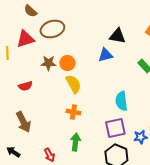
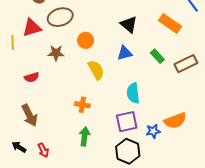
black triangle: (117, 36) -> (129, 25), turned 30
blue triangle: (105, 55) -> (125, 53), moved
orange circle: (67, 63) -> (86, 40), moved
yellow semicircle: (73, 84) -> (96, 70), moved
red arrow: (49, 155) -> (43, 150), moved

